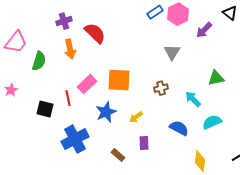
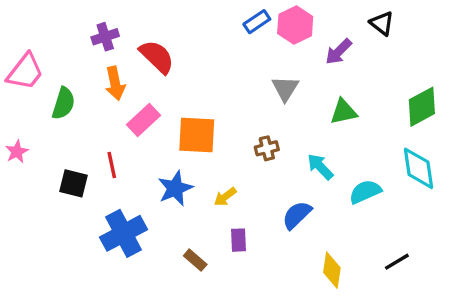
green triangle: (216, 78) -> (344, 112), moved
pink rectangle: (87, 84) -> (143, 120), moved
cyan semicircle: (212, 122) -> (365, 192), moved
blue semicircle: (179, 128) -> (297, 215), turned -72

